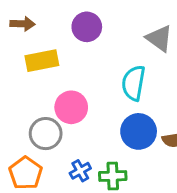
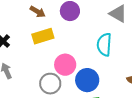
brown arrow: (23, 24) -> (38, 12), moved, turned 35
blue circle: (139, 131) -> (87, 80), moved

